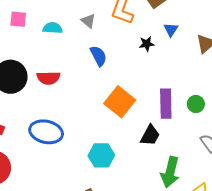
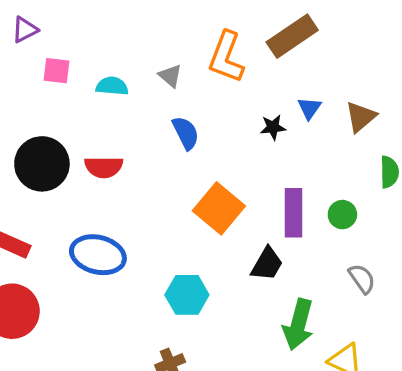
blue triangle: (171, 30) -> (309, 108), moved
black star: (147, 44) -> (273, 127), moved

